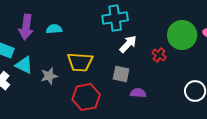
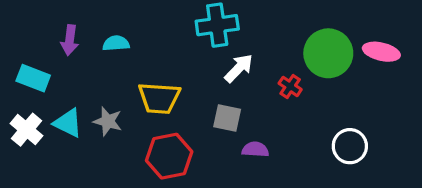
purple arrow: (26, 27) -> (70, 40), size x0.7
cyan triangle: (24, 65) -> (68, 123), moved
gray star: (49, 76) -> (108, 121), turned 30

